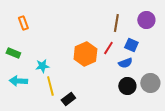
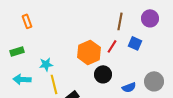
green rectangle: (13, 53) -> (17, 51), turned -40
blue semicircle: (125, 63) -> (129, 87), moved
black circle: (127, 86) -> (103, 74), moved

